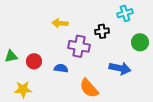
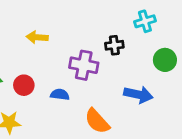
yellow arrow: (60, 23) -> (37, 37), moved

